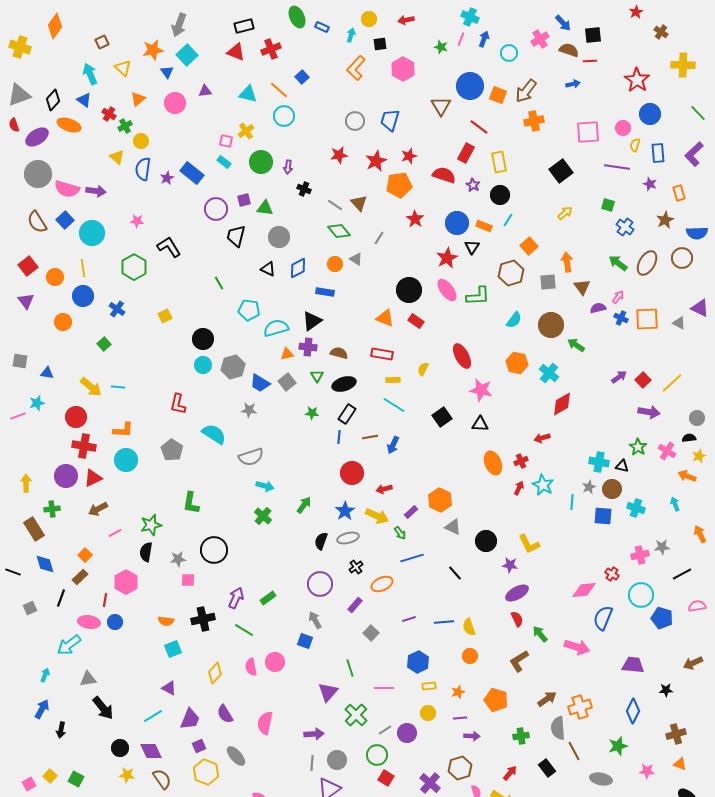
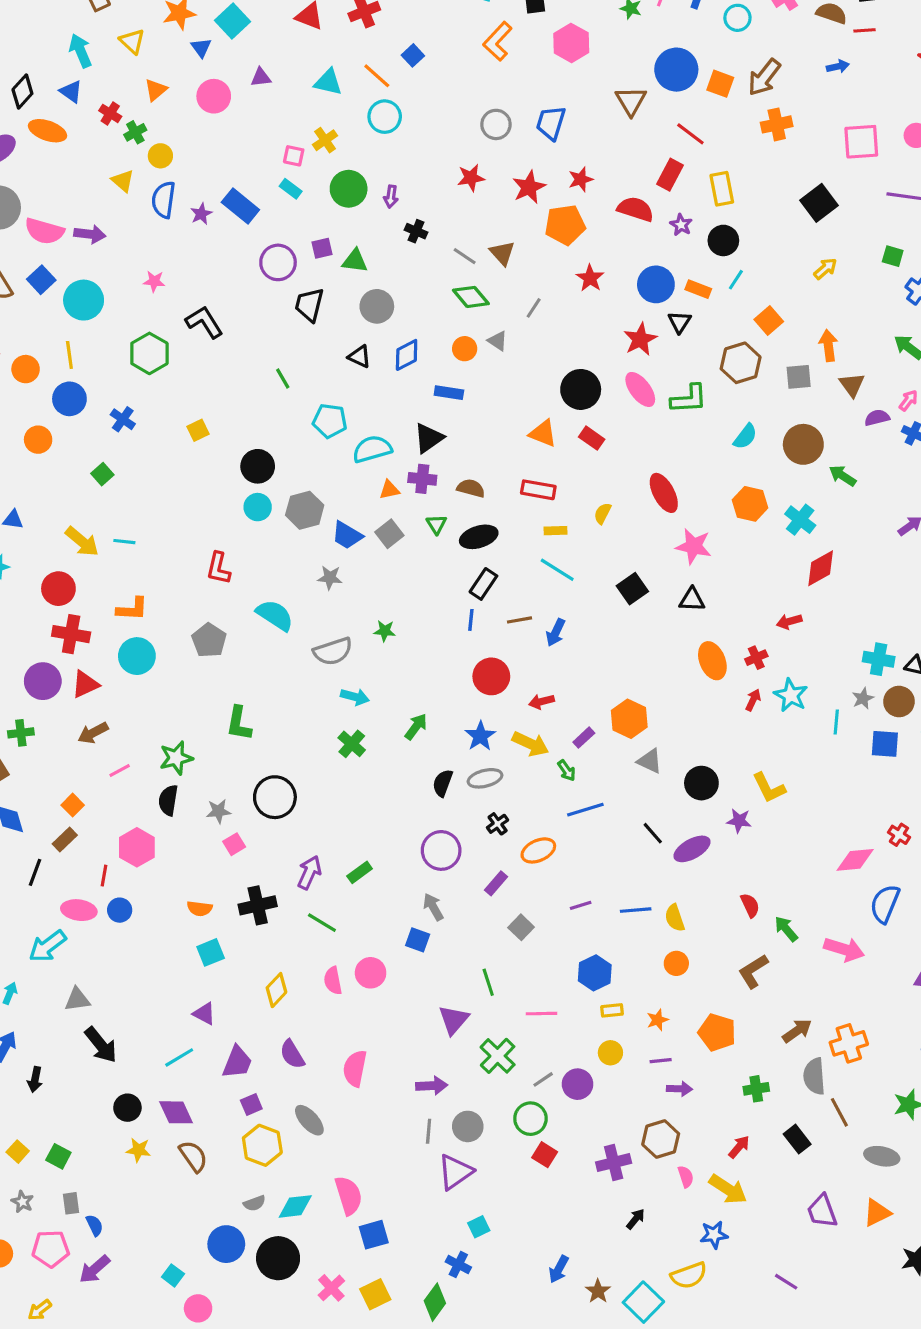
green star: (312, 413) -> (385, 631), moved
pink square: (188, 580) -> (234, 844), turned -32
purple ellipse: (517, 593) -> (692, 849), moved
purple cross: (430, 783) -> (614, 1163), turned 35

